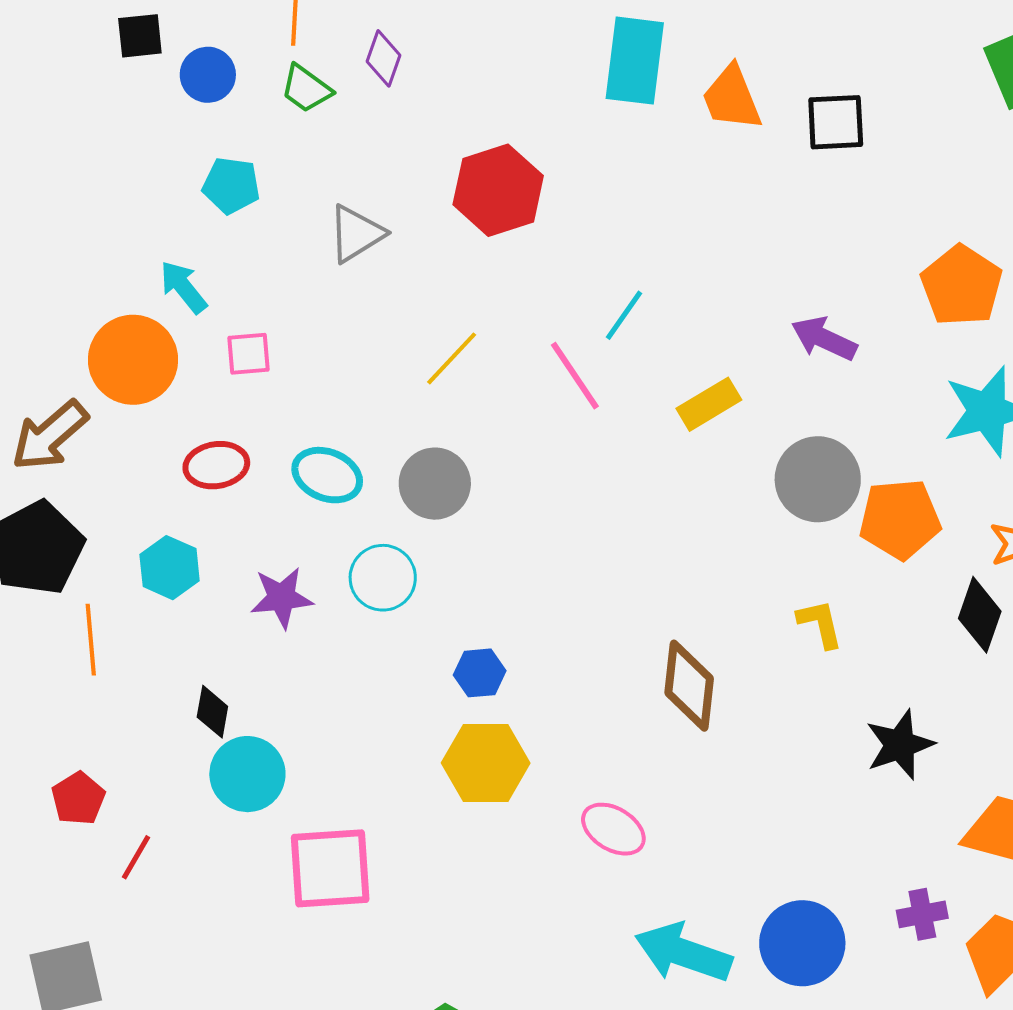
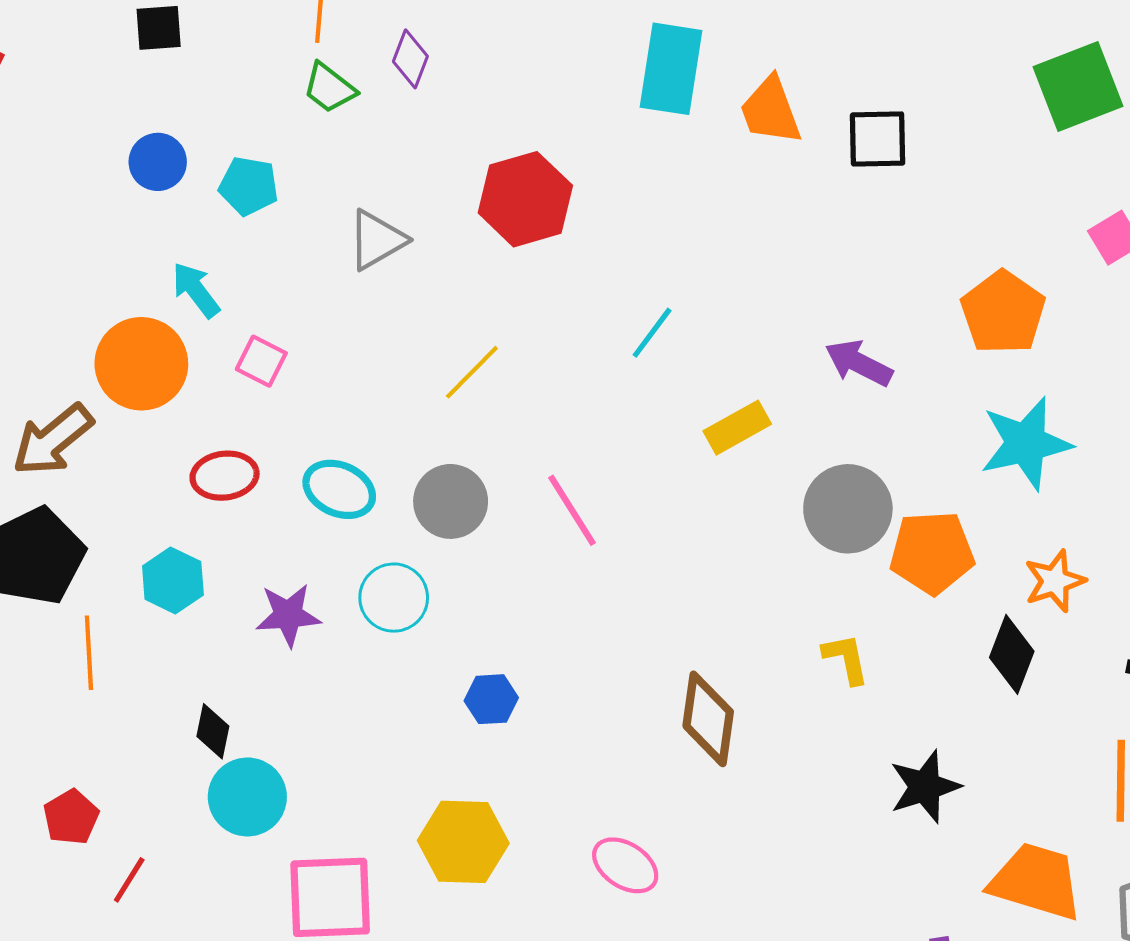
blue circle: (208, 75) -> (158, 162), moved
pink square: (248, 354) -> (261, 361), turned 30
pink line: (575, 376) -> (572, 510), moved
yellow hexagon: (486, 763) -> (463, 842), moved

